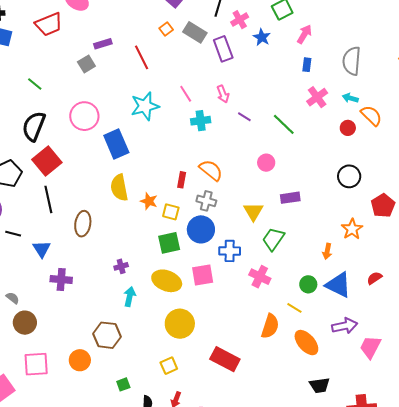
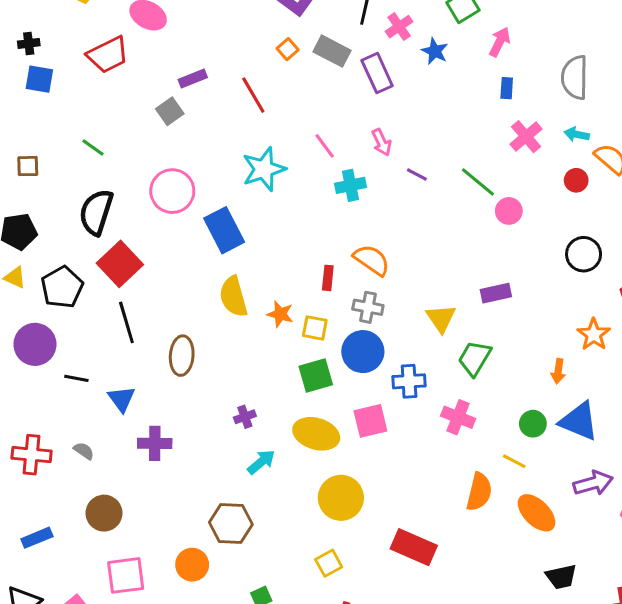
pink circle: (266, 163) -> (509, 211), moved
cyan arrow: (130, 297) -> (261, 462), turned 42
gray semicircle: (13, 298) -> (84, 451), moved

